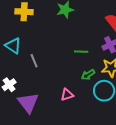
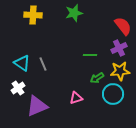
cyan triangle: (13, 46) -> (22, 63), moved
purple triangle: (28, 103) -> (37, 106), turned 45

